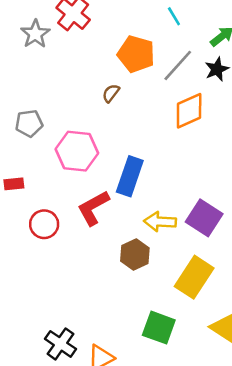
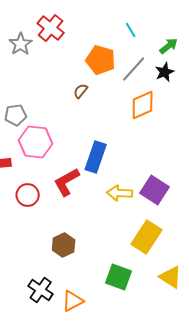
pink hexagon: (77, 151) -> (36, 142), moved
brown hexagon: (135, 254) -> (64, 245), moved

